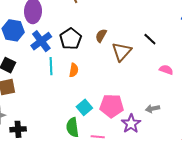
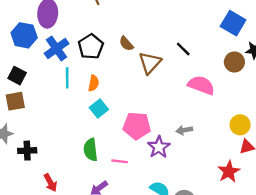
brown semicircle: (101, 36) -> (126, 44), turned -72
pink semicircle: (166, 70) -> (201, 85), size x1.6
cyan square: (84, 107) -> (99, 108), moved

